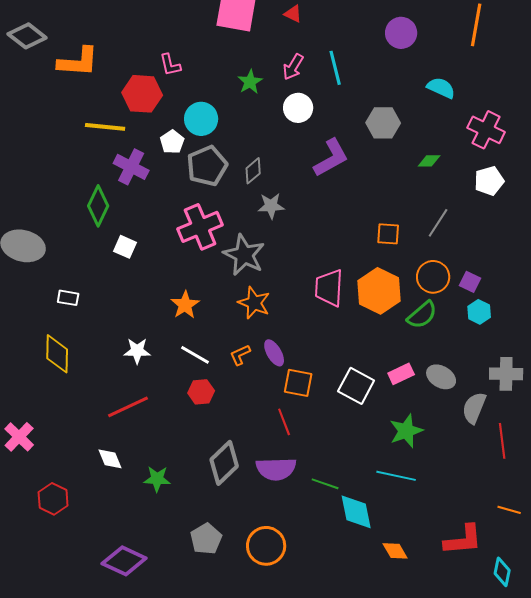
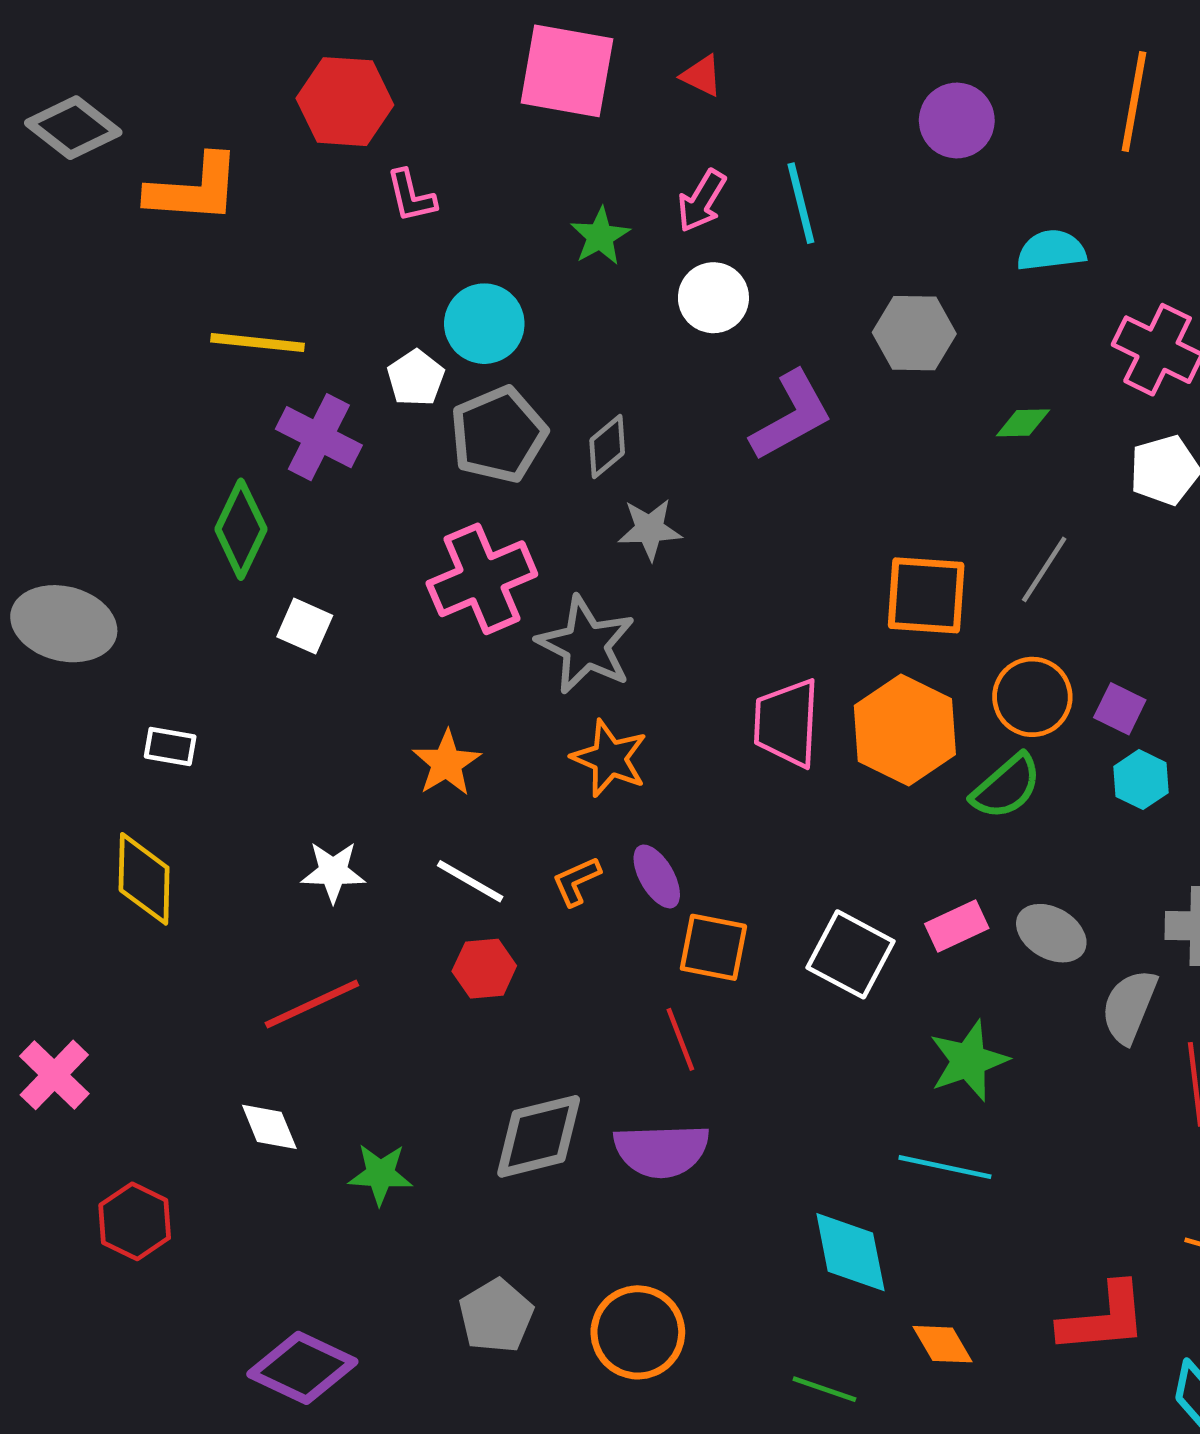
cyan semicircle: (441, 88) -> (1051, 250), turned -32
red hexagon: (142, 94) -> (345, 102), moved
orange square: (388, 234) -> (926, 595), size x1.5
gray diamond: (224, 463) -> (539, 1136), turned 30
green line: (325, 484) -> (824, 1389), moved

